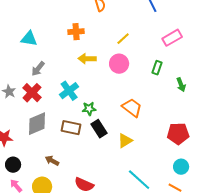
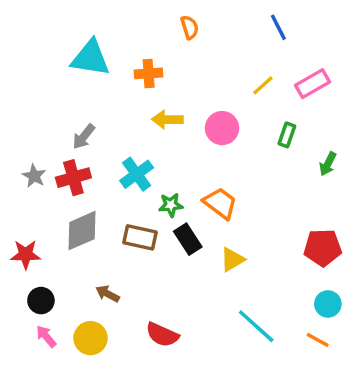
cyan triangle: (29, 39) -> (91, 58), moved, size x1.4
yellow line: (123, 39) -> (263, 85), moved
green arrow: (181, 85) -> (328, 164), turned 48
red cross: (32, 93) -> (73, 178), turned 30
orange trapezoid: (132, 108) -> (220, 203), moved

